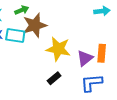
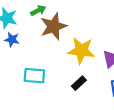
cyan rectangle: (15, 36) -> (34, 76), moved

